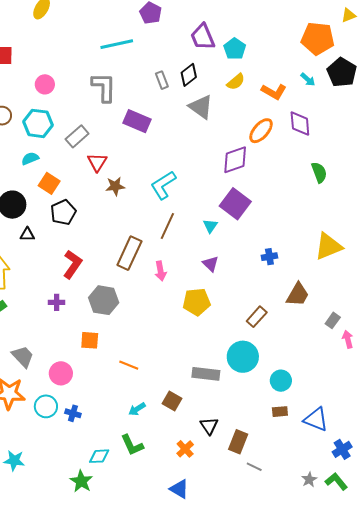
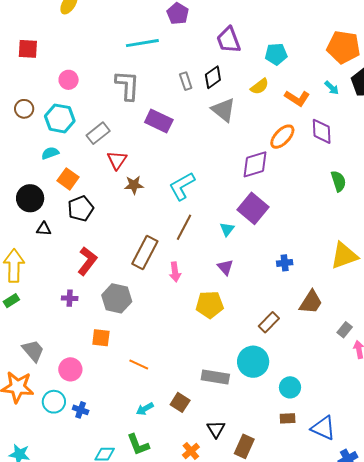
cyan pentagon: (235, 49) -> (276, 54), moved, turned 30

